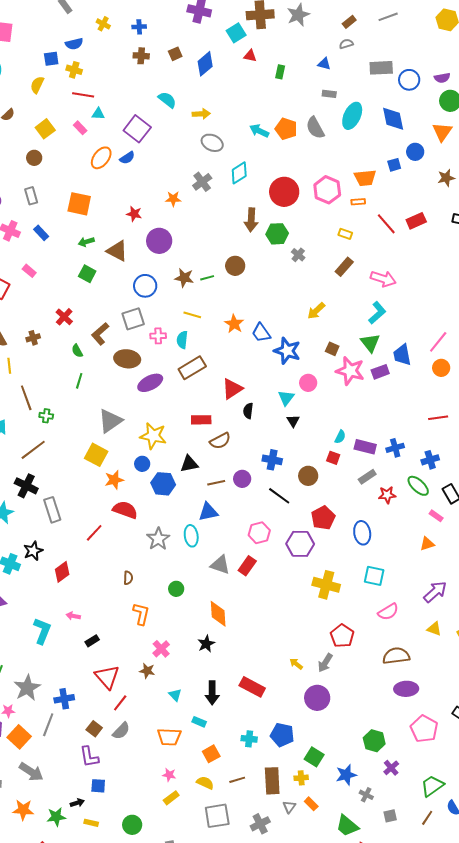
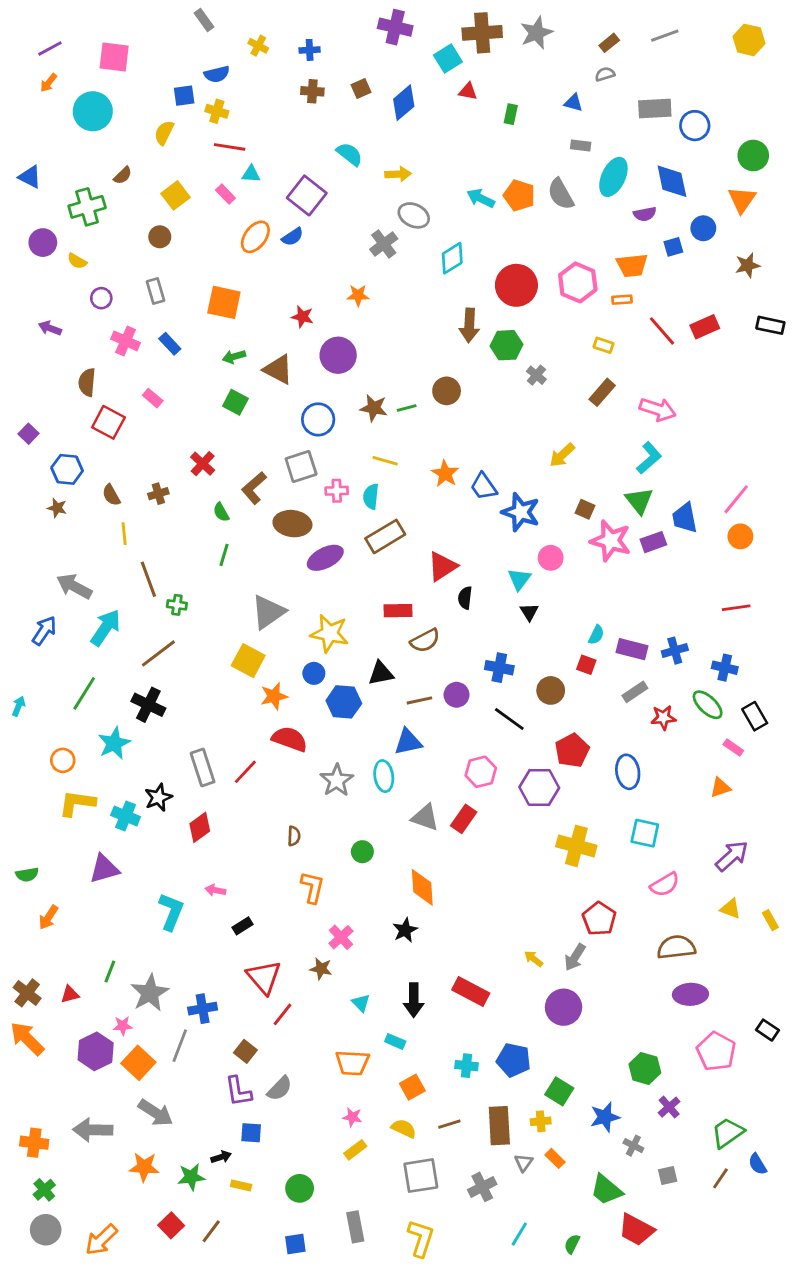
purple semicircle: (442, 78) -> (645, 214), moved
gray cross: (202, 182) -> (384, 244), moved
blue cross: (430, 460) -> (725, 668), turned 30
gray rectangle: (52, 510) -> (203, 768), moved
gray semicircle: (121, 731) -> (280, 1088), moved

